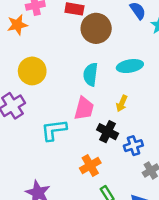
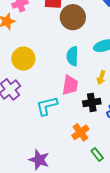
black cross: (108, 132) -> (92, 102), turned -30

